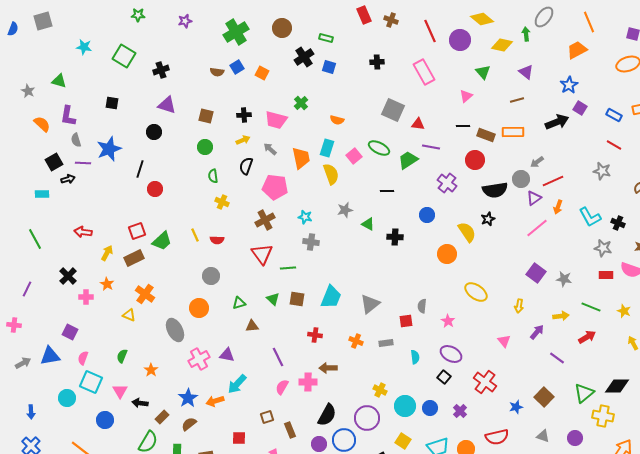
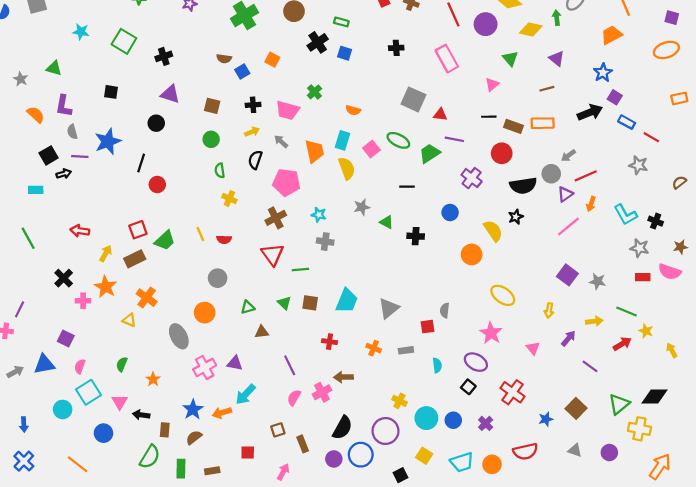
blue square: (237, 67) -> (242, 71), moved
blue rectangle: (614, 115) -> (627, 122), moved
orange star: (107, 284) -> (106, 287), size x1.5
purple line: (27, 289) -> (20, 309), moved
yellow star: (624, 311) -> (646, 331), moved
pink star: (448, 321) -> (491, 333), moved, size x1.5
cyan square: (91, 382) -> (88, 392), turned 35
pink cross: (308, 382) -> (322, 392), turned -30
brown rectangle: (162, 417) -> (165, 430), turned -40

